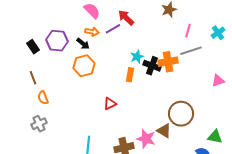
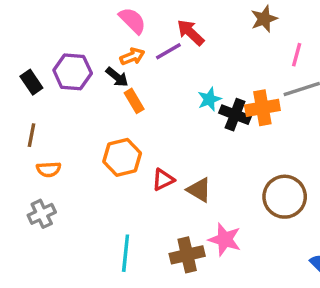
orange arrow: (92, 32) -> (132, 56), turned -32
orange hexagon: (84, 66) -> (122, 157), moved
orange rectangle: (130, 75) -> (134, 101), moved, turned -40
brown line: (33, 78) -> (31, 135), turned 32
orange semicircle: (43, 98) -> (49, 169), turned -72
brown triangle: (164, 131) -> (199, 190), moved

